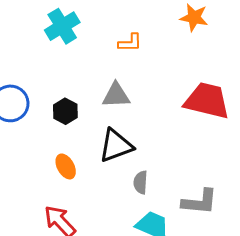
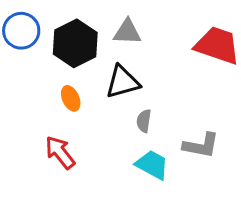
black hexagon: (65, 111) -> (75, 43), size x1.8

